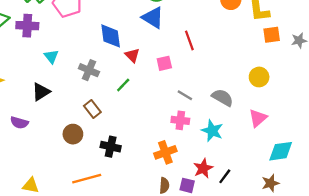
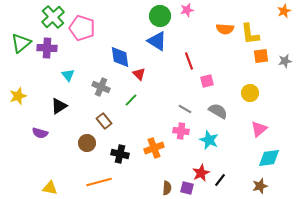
pink square: (164, 63) -> (207, 81), moved
pink triangle: (258, 118) -> (259, 129), moved
orange cross: (165, 152) -> (154, 148), moved

